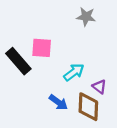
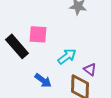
blue arrow: (58, 102) -> (43, 80), moved

